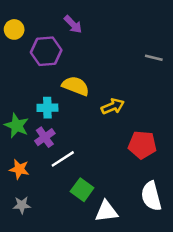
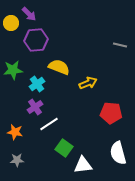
purple arrow: (73, 24) -> (29, 14), moved
cyan cross: (47, 108) -> (37, 84), turned -35
green star: (17, 126) -> (13, 70), moved, turned -30

